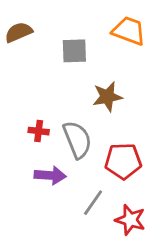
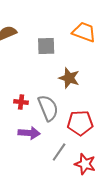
brown star: (107, 97) -> (69, 78), turned 30

